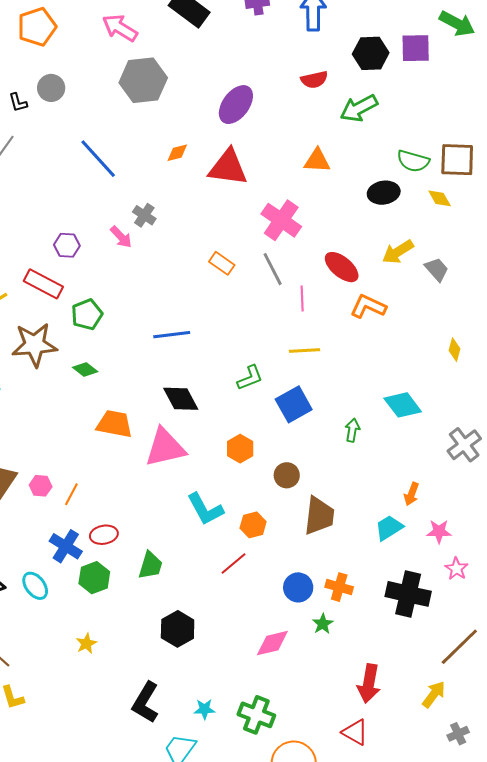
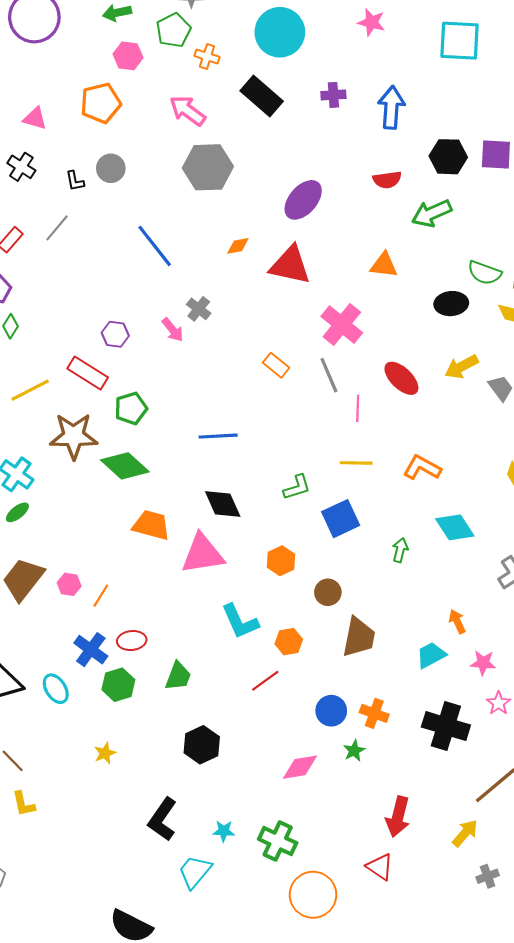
orange L-shape: (368, 306) -> (422, 468), moved
green diamond: (85, 369) -> (125, 466), size x1.8
orange arrow: (411, 494) -> (457, 622), turned 130

